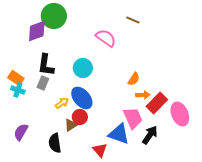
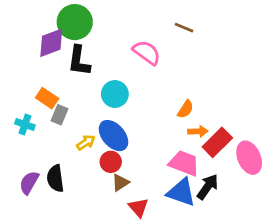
black L-shape: (46, 65) -> (79, 61), moved
orange rectangle: (16, 78) -> (47, 98), moved
pink trapezoid: (133, 118) -> (184, 163), turned -45
brown triangle: (71, 125) -> (120, 183), moved
blue triangle: (119, 134) -> (181, 192), moved
black semicircle: (55, 143) -> (55, 178), moved

